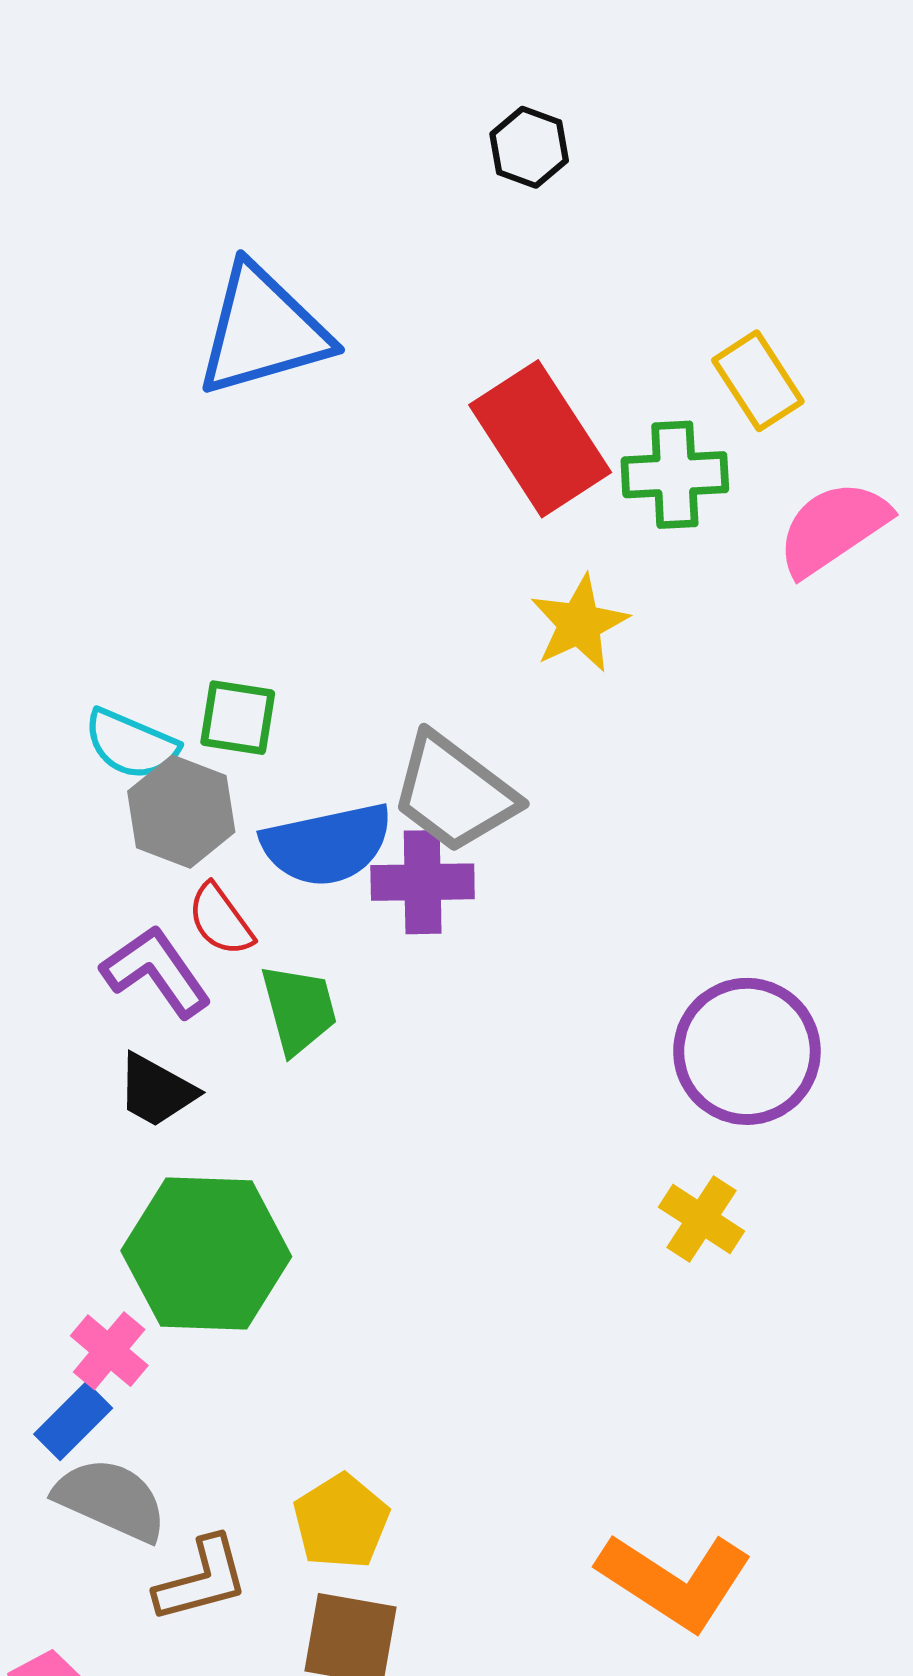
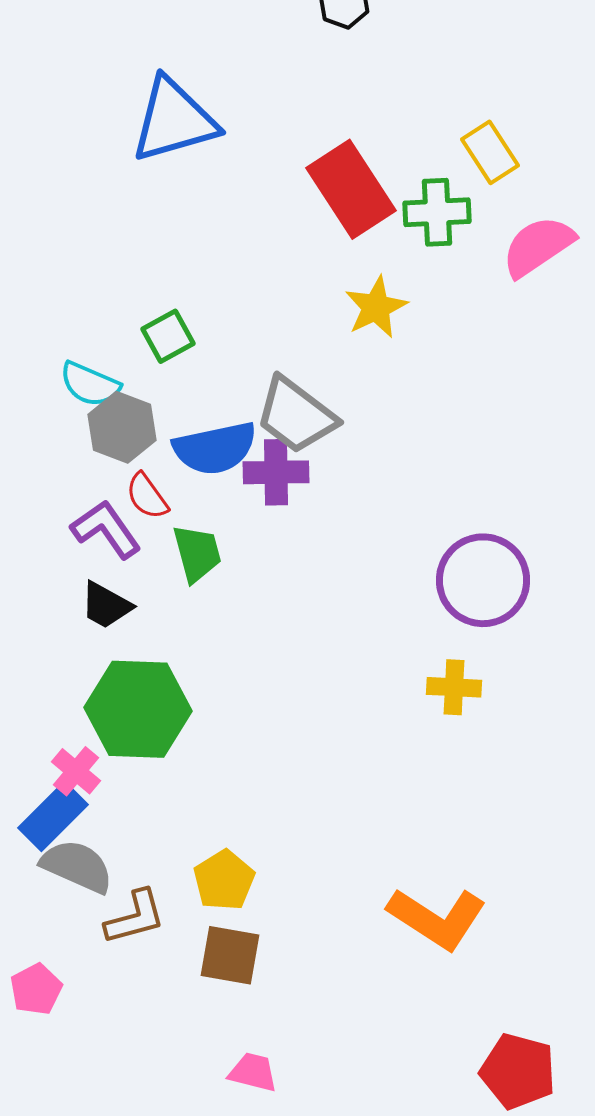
green square: (238, 718) -> (168, 336), moved, turned -38
yellow cross: (701, 1219) -> (454, 687), turned -30
blue rectangle: (73, 1421) -> (53, 816), size x1.4

